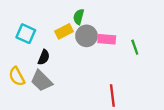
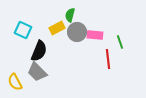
black semicircle: (44, 57) -> (39, 51), size x1.5
yellow semicircle: (17, 76) -> (15, 82), moved
red line: (112, 95) -> (108, 59), moved

